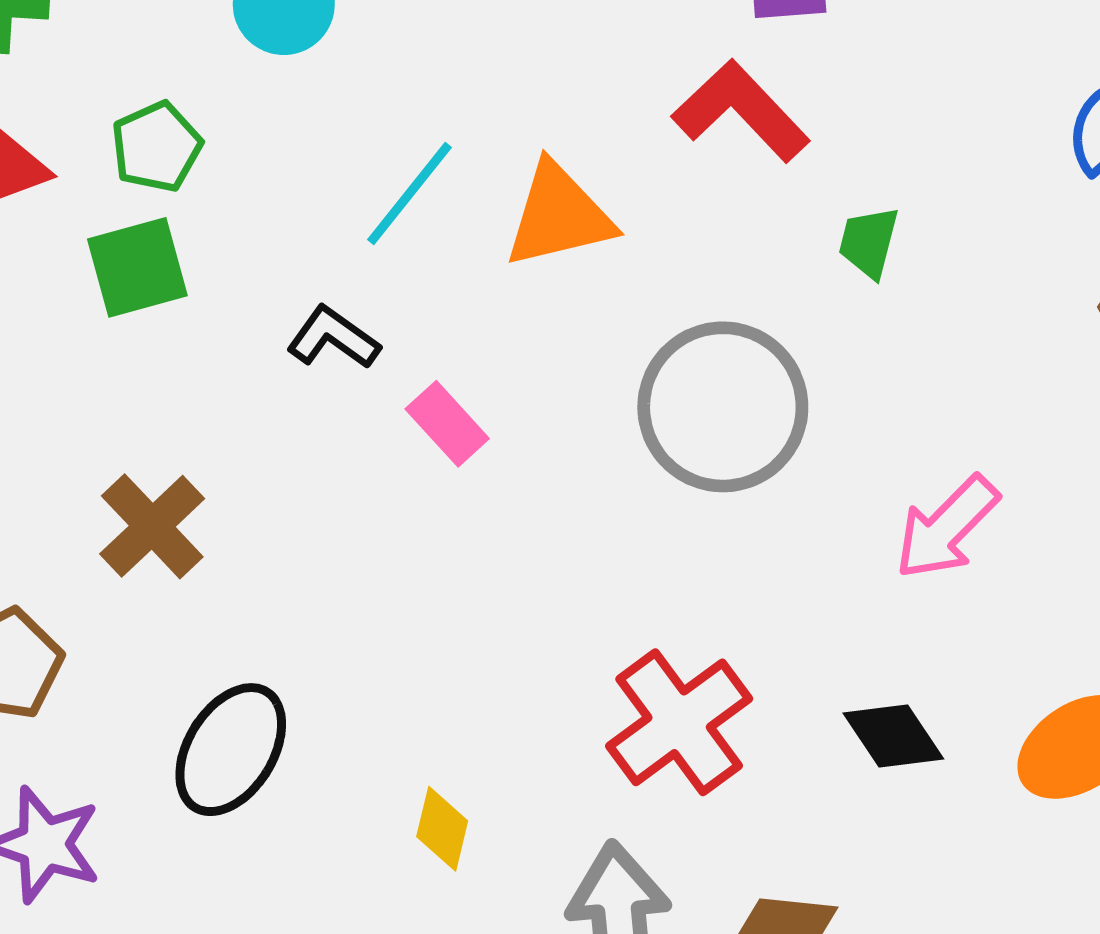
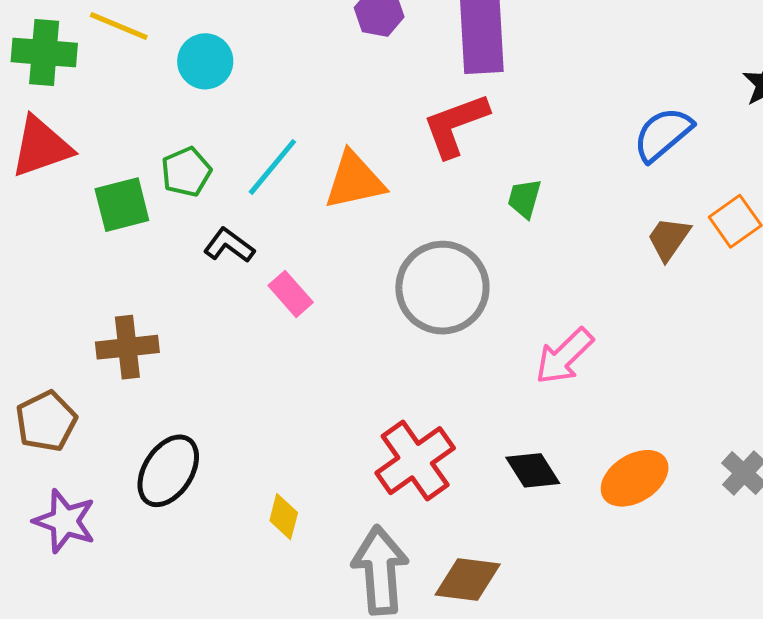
red L-shape: (741, 111) -> (456, 125), turned -68
green pentagon: (157, 147) -> (186, 172), moved
brown cross: (152, 526) -> (127, 347), turned 36

